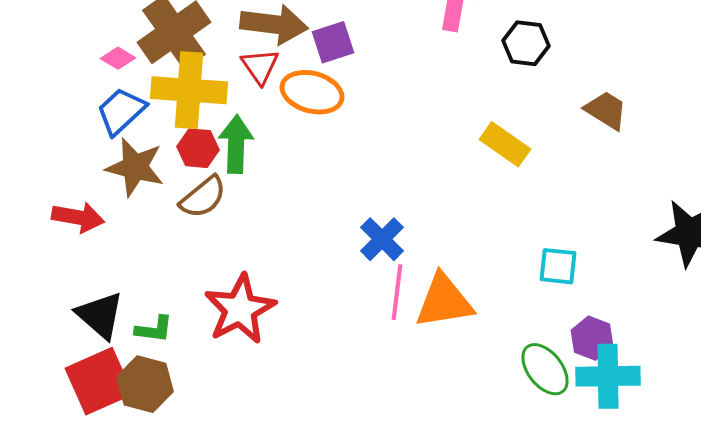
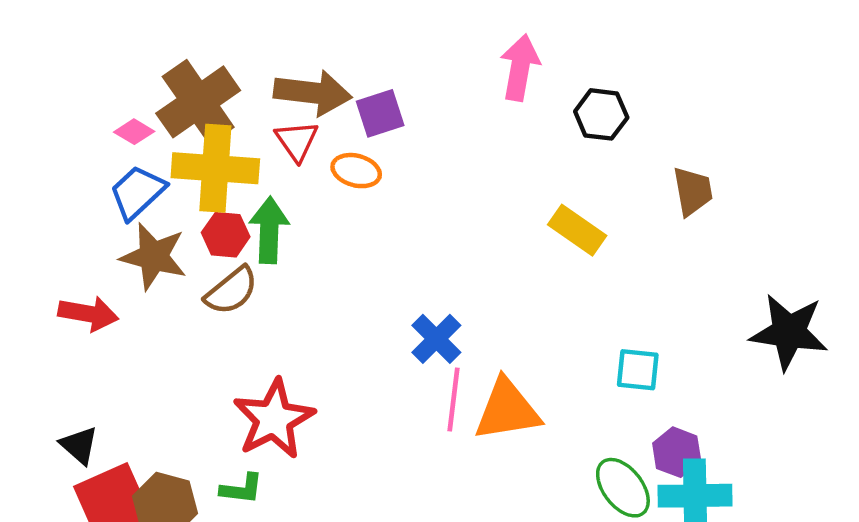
orange ellipse: (312, 92) -> (356, 171), size x0.7
brown trapezoid: (606, 110) -> (693, 191), turned 48
black triangle: (100, 315) -> (79, 445), moved, size x0.7
green L-shape: (154, 329) -> (242, 489), moved

